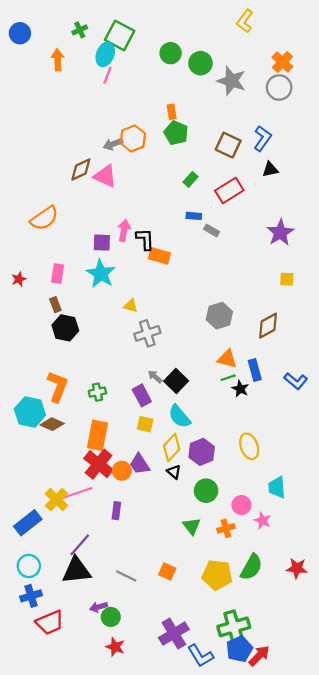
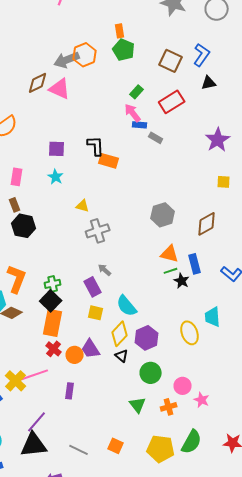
gray arrow: (113, 144) -> (67, 60), size x1.4
pink arrow: (124, 230) -> (133, 113), moved, turned -48
cyan star: (101, 274) -> (56, 177), size x0.6
black square: (176, 381) -> (51, 301), moved
red cross: (99, 464) -> (54, 349), size x0.6
cyan trapezoid: (277, 487) -> (213, 317), moved

